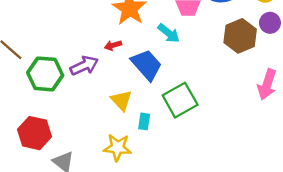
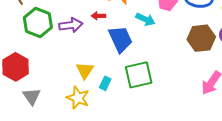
cyan arrow: (169, 33) -> (145, 19), turned -30
yellow triangle: (121, 100) -> (85, 70), moved

